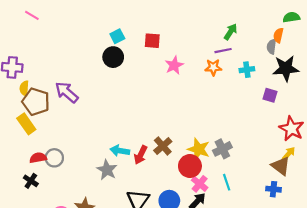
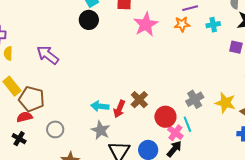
pink star: (174, 65) -> (146, 24), size x1.4
brown pentagon: (36, 102) -> (32, 99), moved
yellow star: (199, 149) -> (225, 103), moved
gray circle: (54, 158) -> (55, 129), moved
gray star: (107, 170) -> (101, 130), moved
cyan line: (227, 182) -> (187, 124), moved

